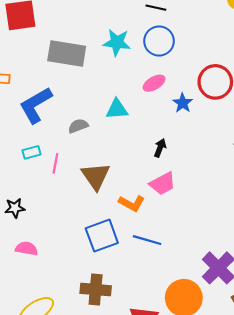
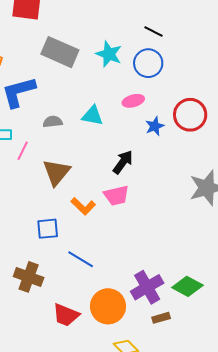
black arrow: (160, 148) -> (123, 162), size x1.4
blue square: (102, 236) -> (48, 229), size x0.7
blue line: (147, 240) -> (81, 259), moved

